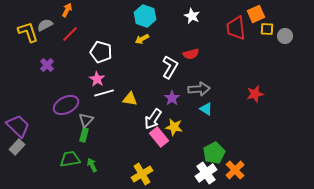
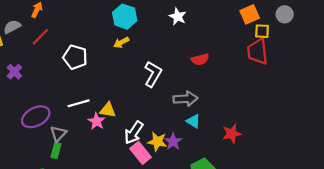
red trapezoid: (236, 28) -> (258, 51), moved
gray circle: (285, 36) -> (285, 14), moved
red semicircle: (191, 54) -> (200, 59), moved
pink star: (97, 79) -> (97, 121), moved
red star: (255, 94) -> (232, 134), moved
purple star: (172, 98) -> (173, 142), moved

